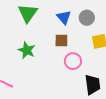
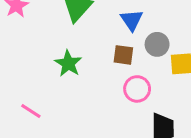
gray circle: (87, 18) -> (157, 44), moved

